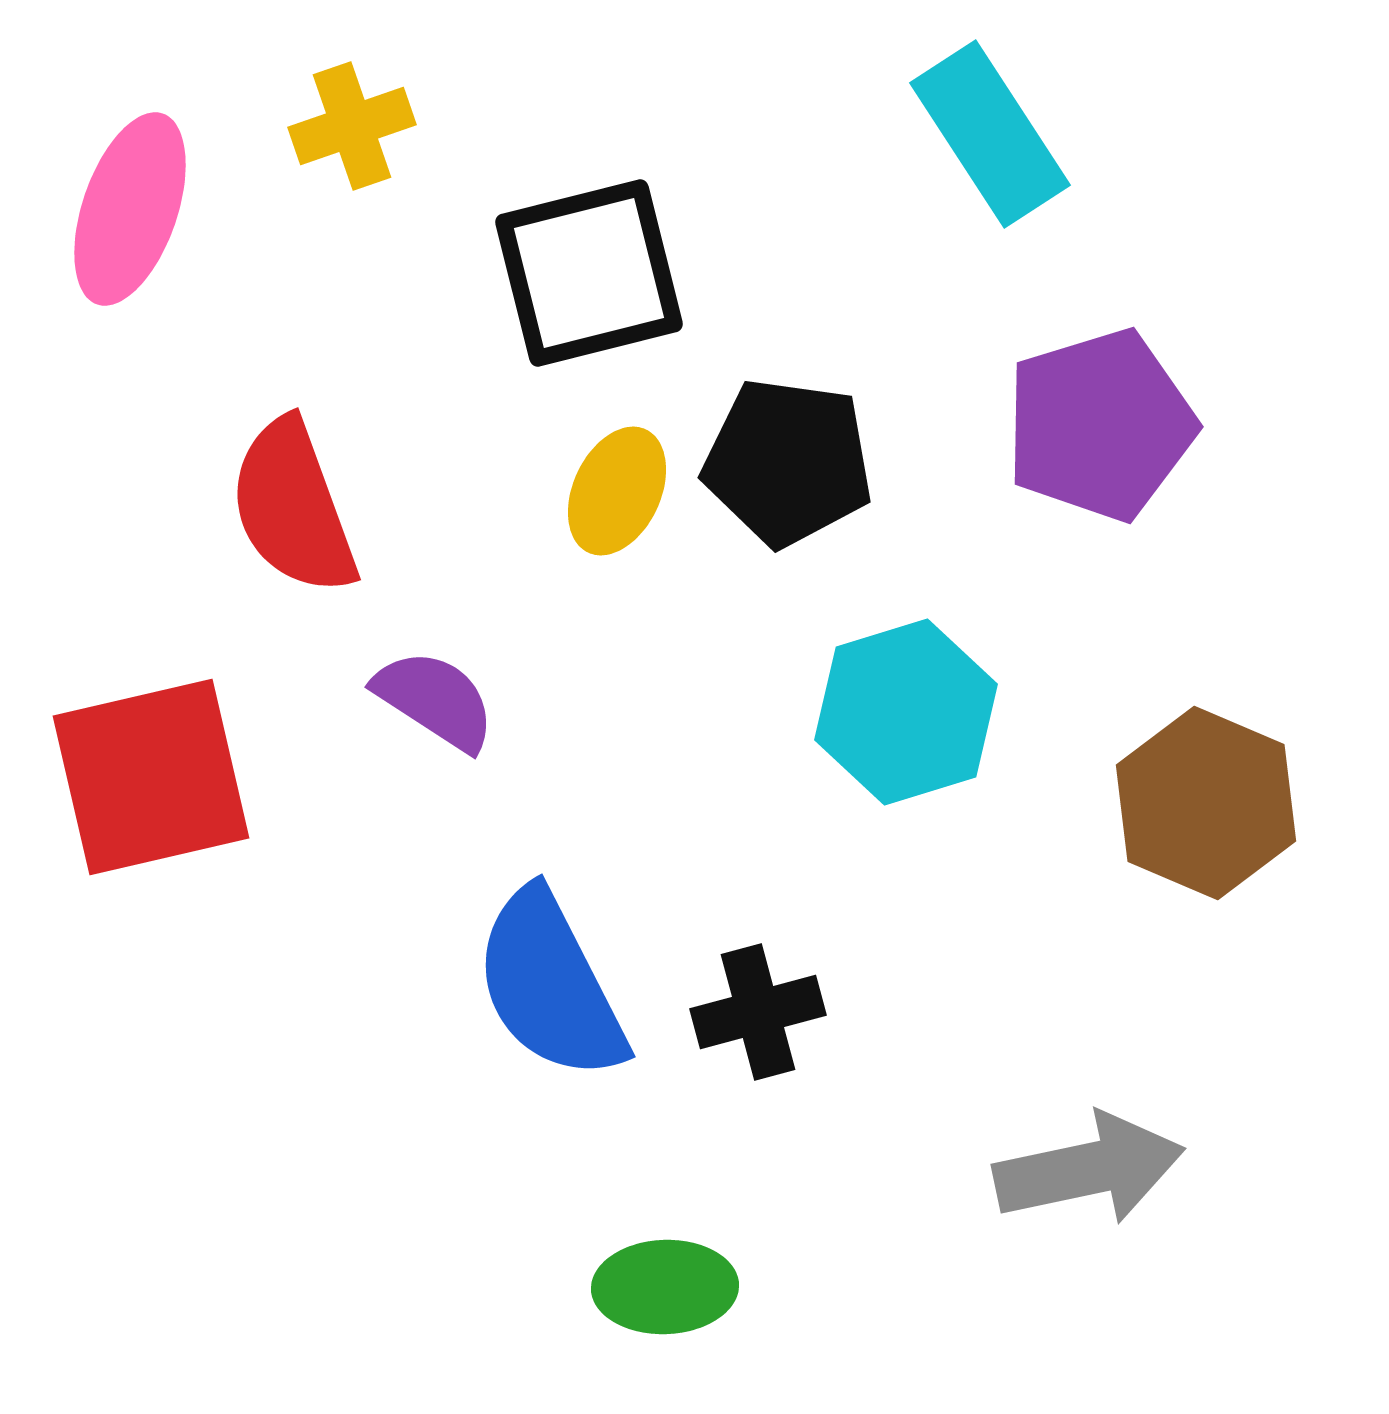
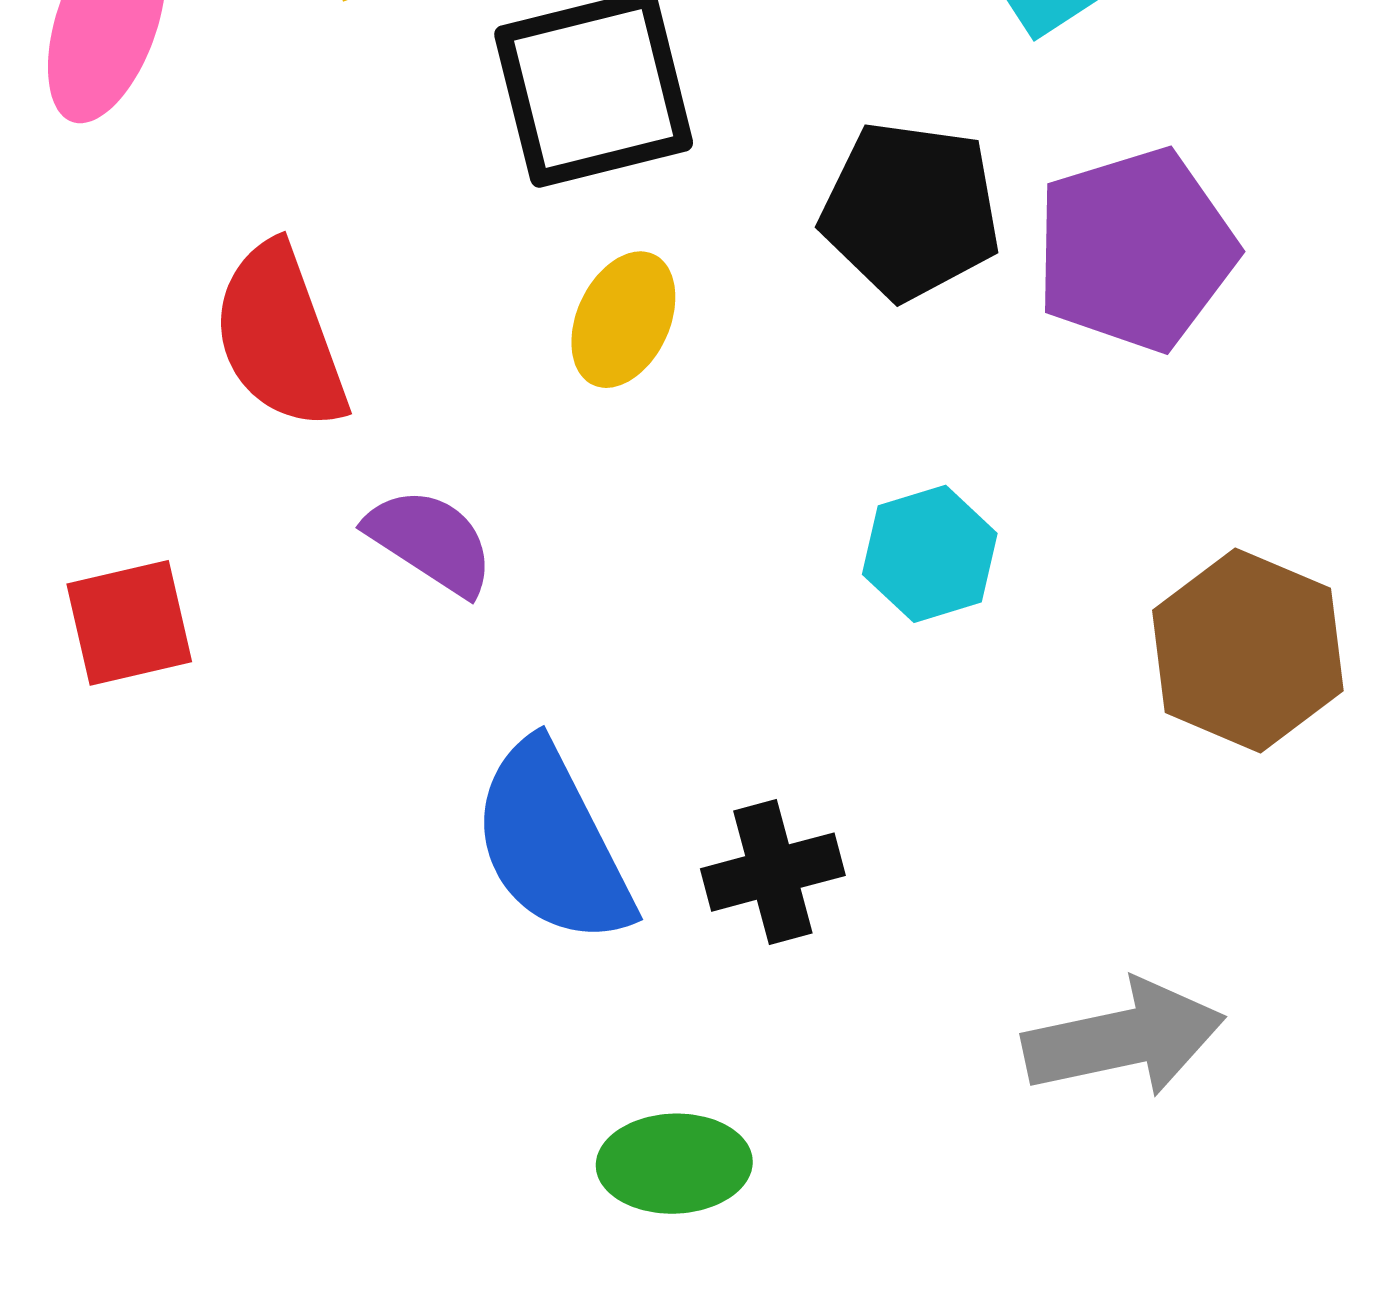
black pentagon: (788, 462) -> (911, 210), moved
cyan hexagon: (906, 712) -> (930, 554), size x0.7
red square: (151, 777) -> (129, 623), size x0.6

